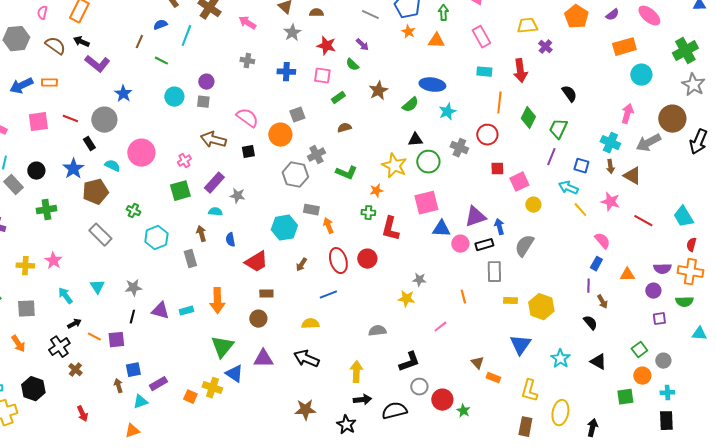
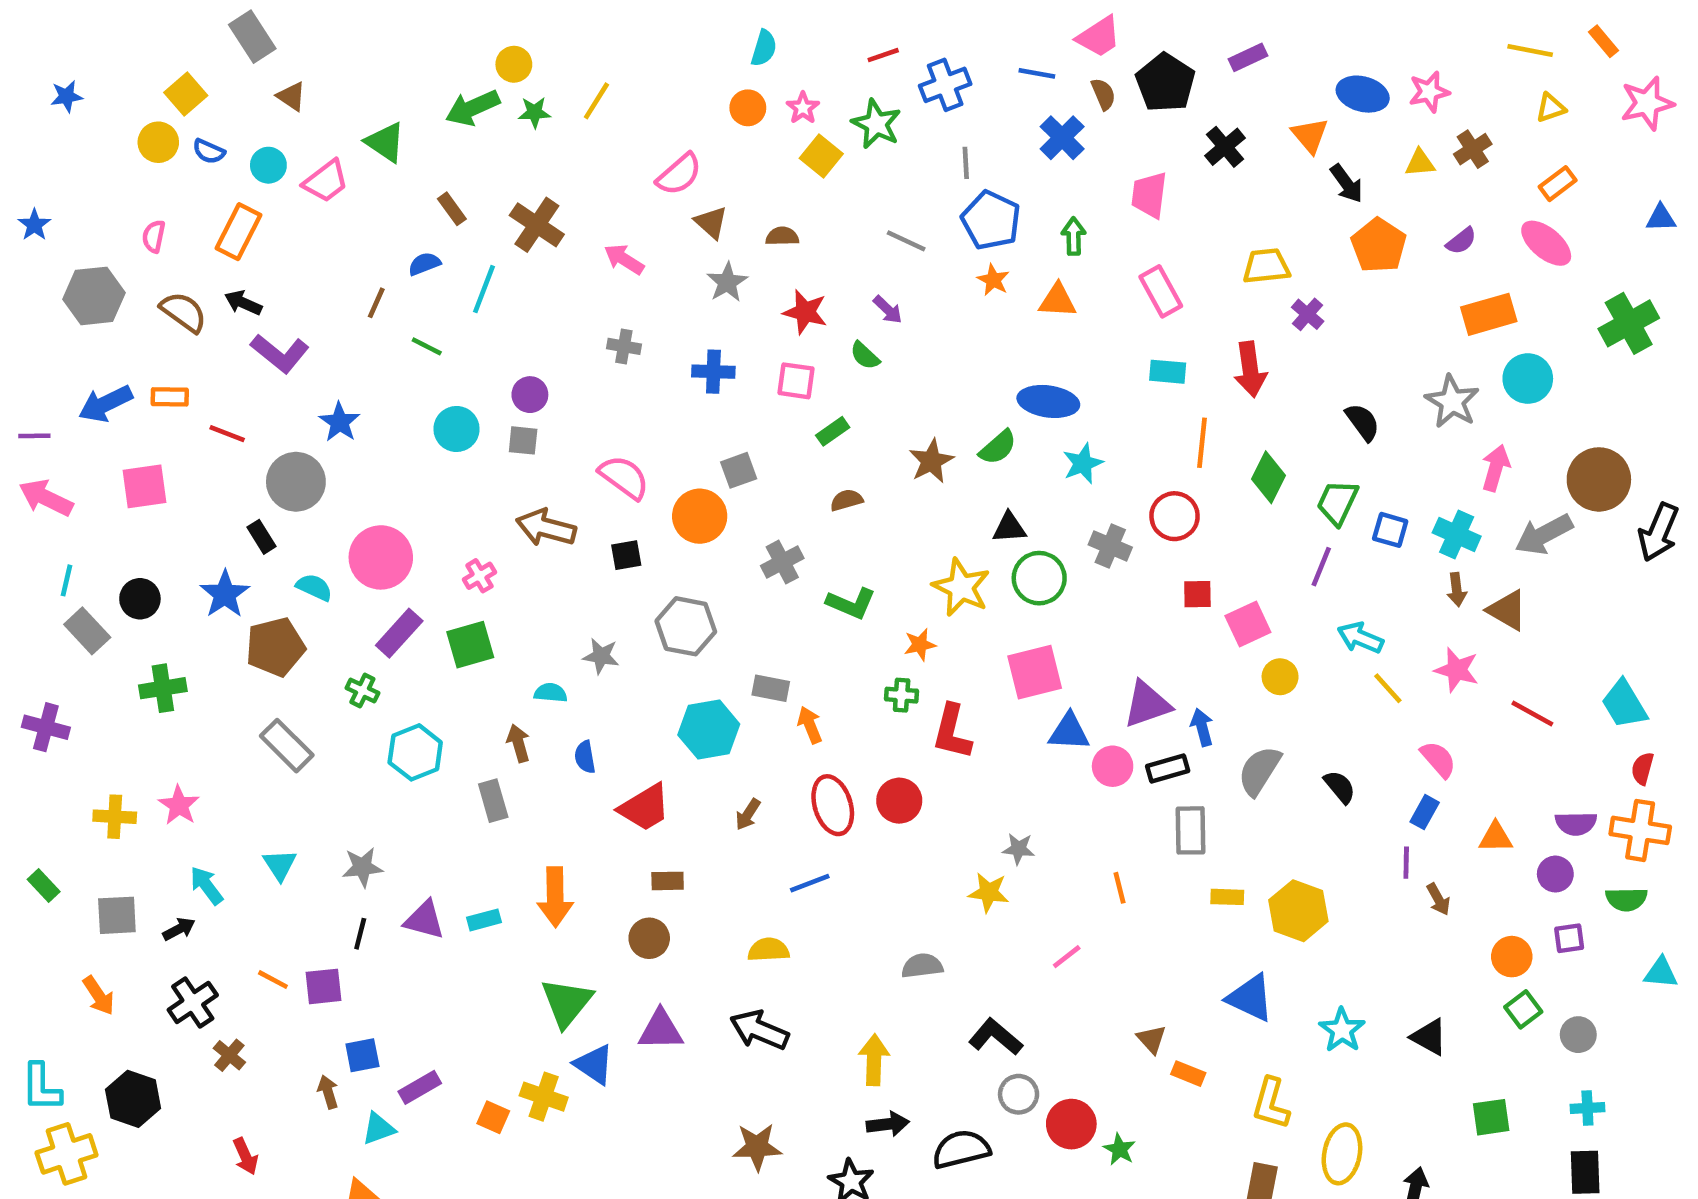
gray star: (693, 85) -> (1452, 401), moved
brown star: (378, 91) -> (931, 461), moved
red line: (70, 119) -> (227, 434), moved
blue square: (581, 166) -> (1390, 530), moved
gray hexagon: (295, 175) -> (686, 626), moved
purple rectangle: (214, 183) -> (399, 633), moved
black semicircle: (590, 323) -> (1340, 787), moved
black arrow: (74, 324) -> (179, 929), moved
blue triangle: (520, 345) -> (1250, 998), turned -40
black L-shape: (409, 362) -> (996, 1037), turned -120
orange circle: (642, 376) -> (1512, 957), moved

